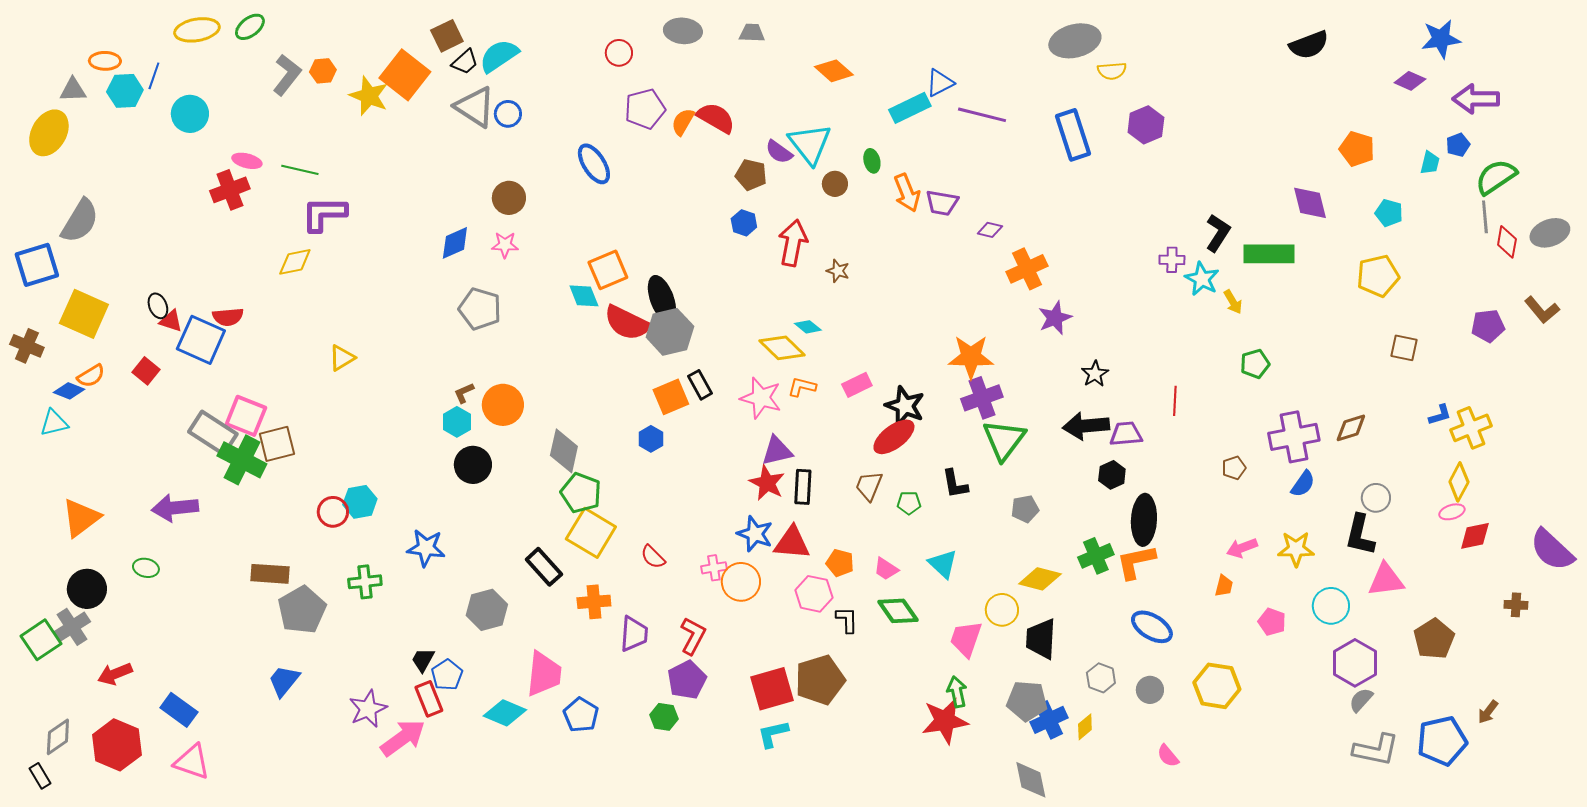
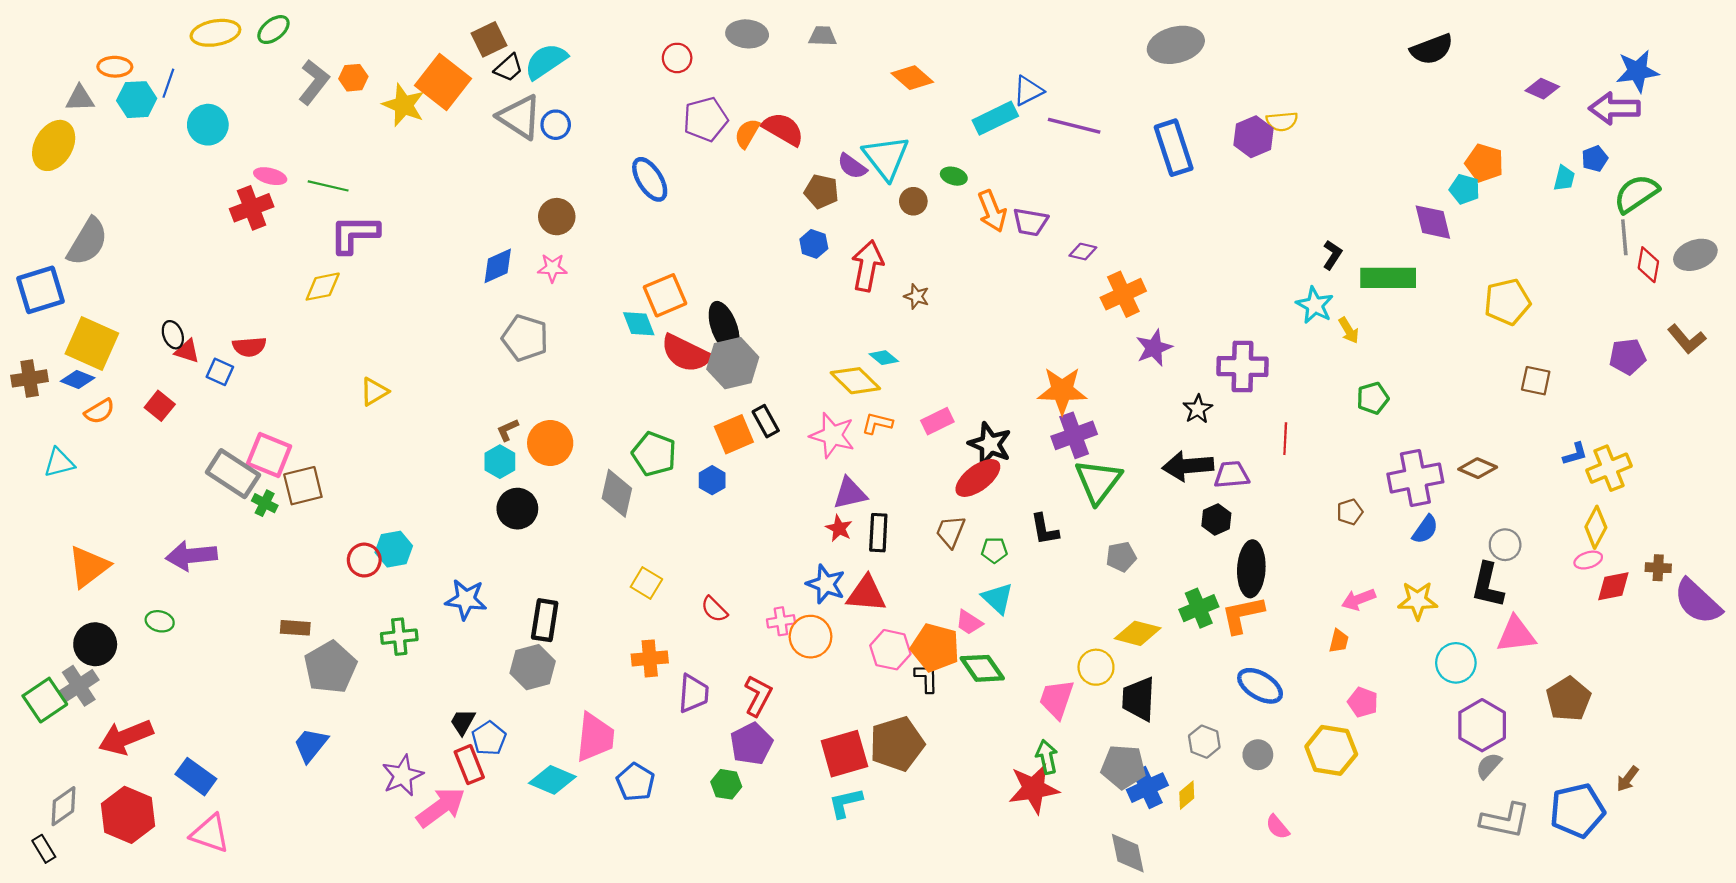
blue star: (1441, 39) -> (1637, 71), moved
yellow semicircle: (1112, 71) -> (1282, 121), moved
green ellipse: (872, 161) -> (954, 176), turned -60
cyan pentagon: (1389, 213) -> (1465, 189), moved
black L-shape: (1218, 233) -> (1332, 255), size x0.7
purple cross: (1172, 260) -> (1243, 366), moved, size x1.8
blue square: (201, 340) -> (220, 372), size x0.5
brown cross: (27, 346) -> (30, 378), turned -32
blue diamond: (69, 391) -> (78, 380), moved
brown diamond: (1351, 428) -> (1478, 468), turned 40
green cross: (242, 460) -> (265, 503), size x0.5
red star: (767, 483) -> (839, 528), size x0.7
green pentagon: (581, 493) -> (654, 454), moved
yellow square: (591, 533) -> (646, 583), size x0.6
orange pentagon: (840, 563) -> (935, 648), moved, size x1.6
cyan triangle: (943, 564) -> (998, 598), moved
black rectangle: (544, 567) -> (545, 620), moved, turned 51
brown rectangle: (270, 574) -> (295, 628), size x0.7
brown cross: (1516, 605) -> (1658, 568), moved
pink pentagon: (1272, 622) -> (1363, 702), moved
red arrow: (115, 674) -> (126, 737), size x1.4

